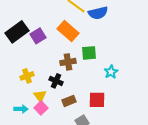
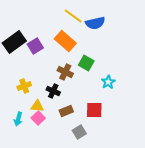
green square: (89, 53) -> (86, 63), turned 35
brown cross: (68, 62) -> (65, 72), turned 35
yellow triangle: (40, 96) -> (37, 106), turned -48
cyan arrow: (21, 109) -> (18, 119), turned 104

